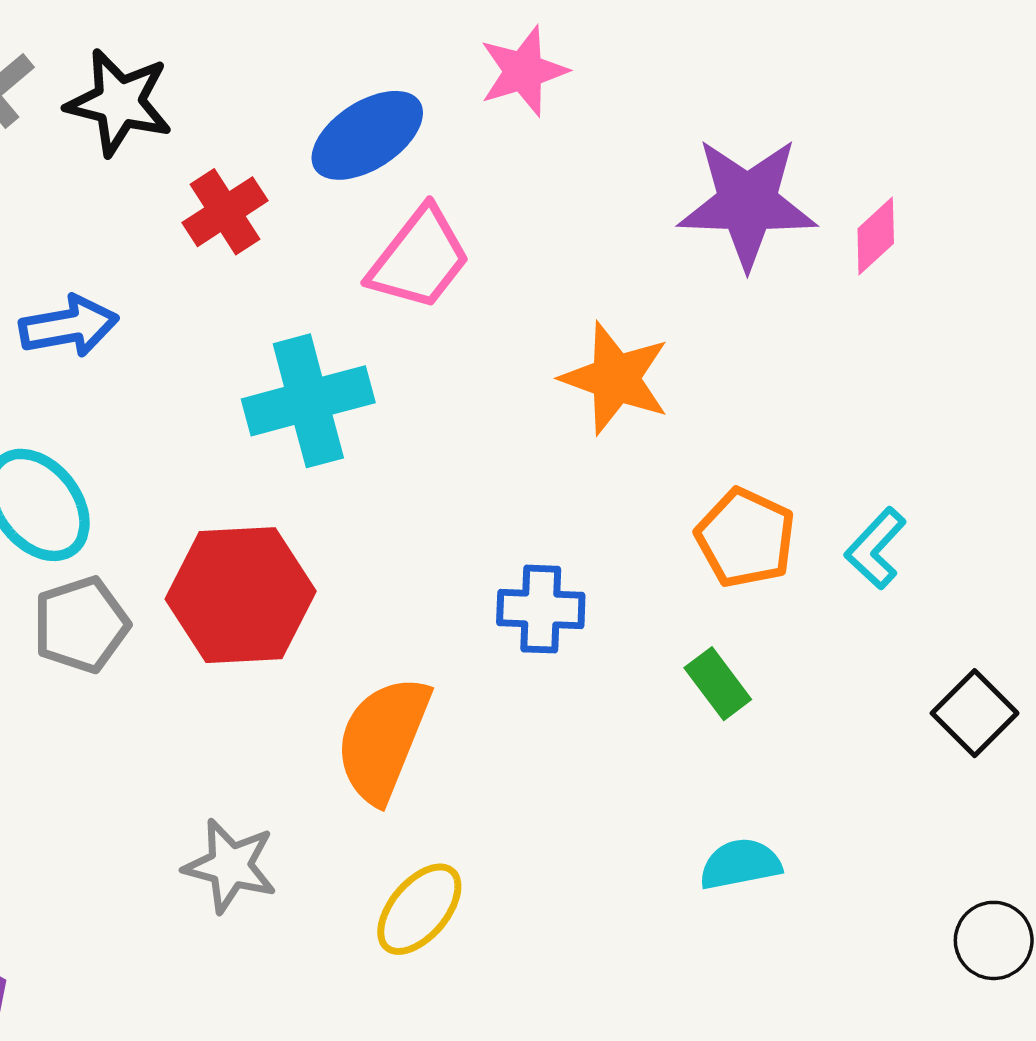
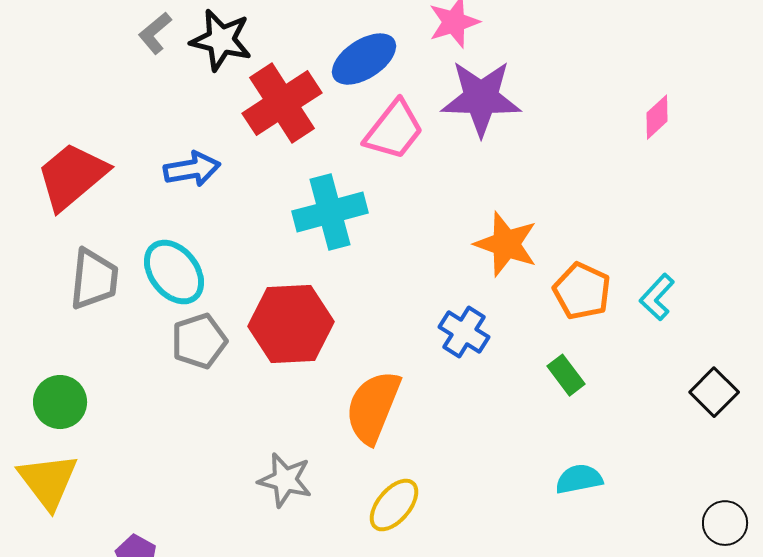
purple star: (747, 203) -> (481, 98), moved
red cross: (225, 212) -> (282, 103), size x1.6
orange star: (615, 378) -> (506, 244), moved
blue cross: (541, 609) -> (464, 332), turned 30

